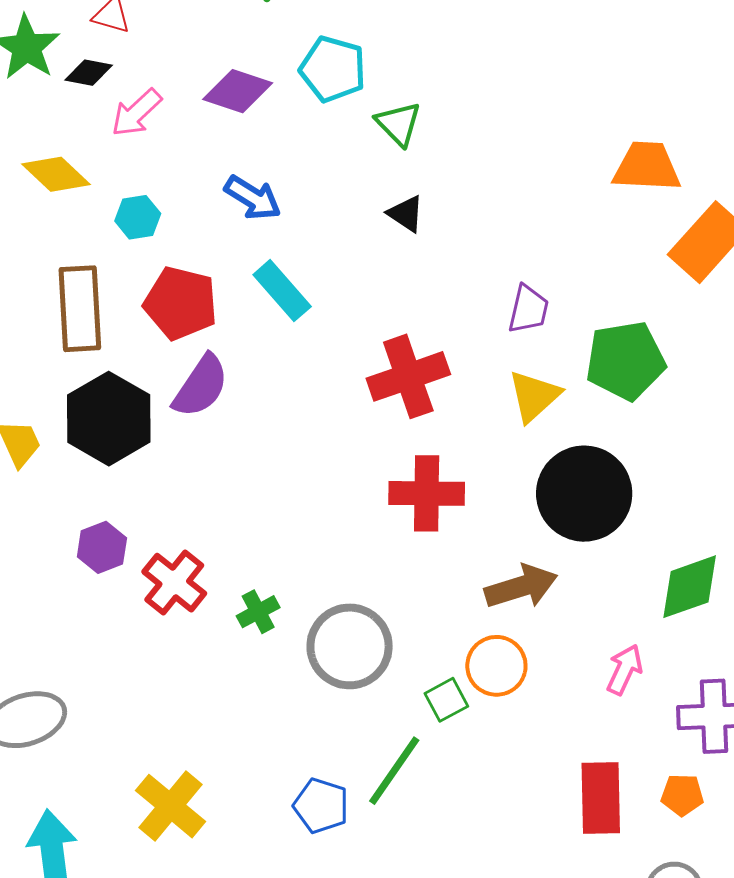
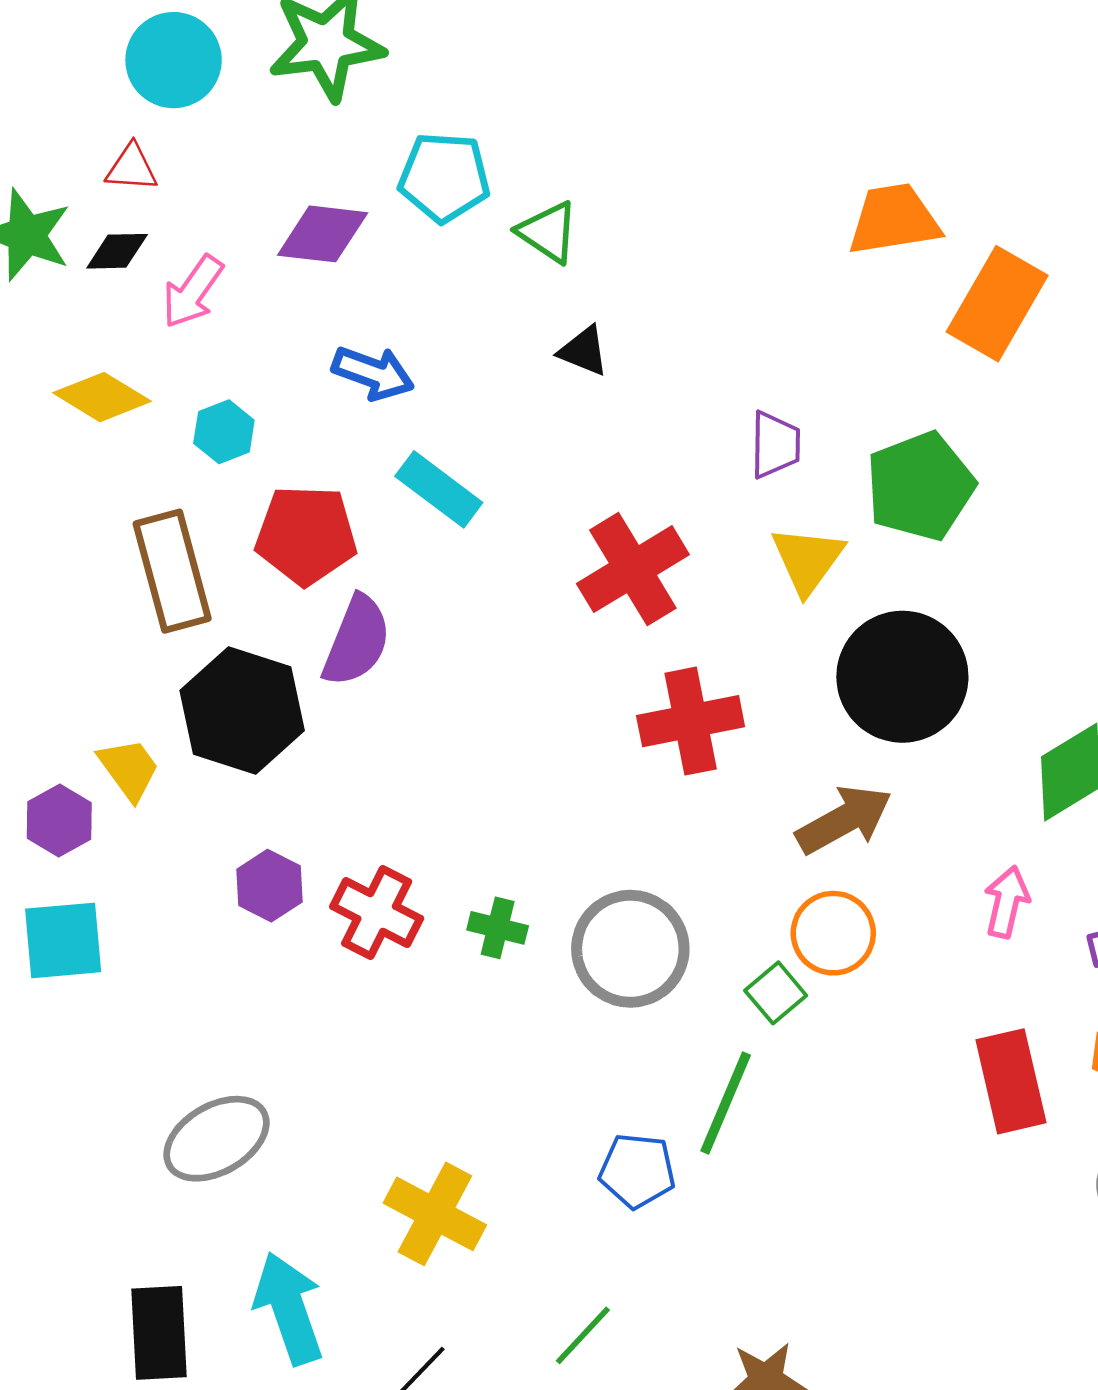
green cross: (258, 612) -> (498, 928), turned -36

